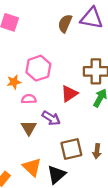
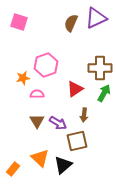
purple triangle: (92, 18) -> (96, 18), turned -35
purple arrow: (51, 118) -> (58, 123), moved
brown arrow: (97, 151) -> (84, 115), moved

